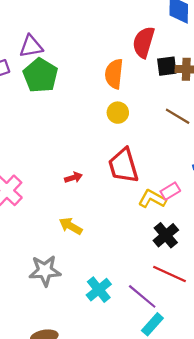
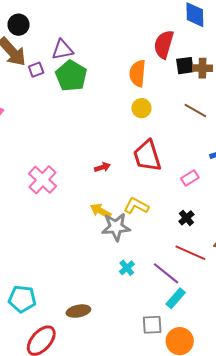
yellow L-shape: (152, 199) -> (136, 206), moved
black cross: (166, 235) -> (186, 218), size x0.7
gray star: (45, 271) -> (116, 227), moved
cyan cross: (99, 290) -> (127, 268), size x0.7

